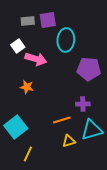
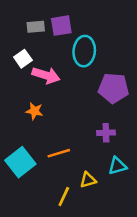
orange line: (62, 120) -> (59, 153), moved
cyan triangle: (92, 130) -> (117, 166), size x0.7
yellow line: (28, 154) -> (64, 197), moved

